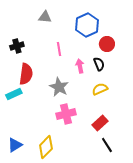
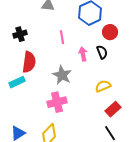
yellow semicircle: (100, 89) -> (103, 86), moved
pink cross: (66, 114) -> (57, 102), moved
red rectangle: (100, 123) -> (113, 109), moved

